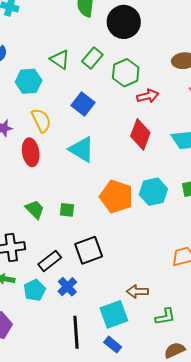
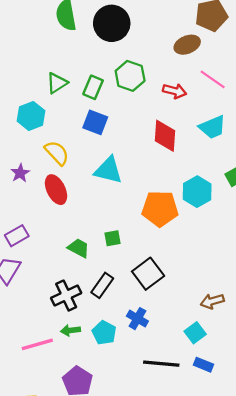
green rectangle: (92, 58) -> (93, 87), moved
green triangle: (60, 59) -> (57, 83), turned -50
red arrow: (148, 96) -> (175, 91), moved, turned 45
black rectangle: (50, 261) -> (102, 285), moved
cyan square: (114, 314) -> (195, 333), size x0.7
black line: (76, 332) -> (161, 364), turned -64

